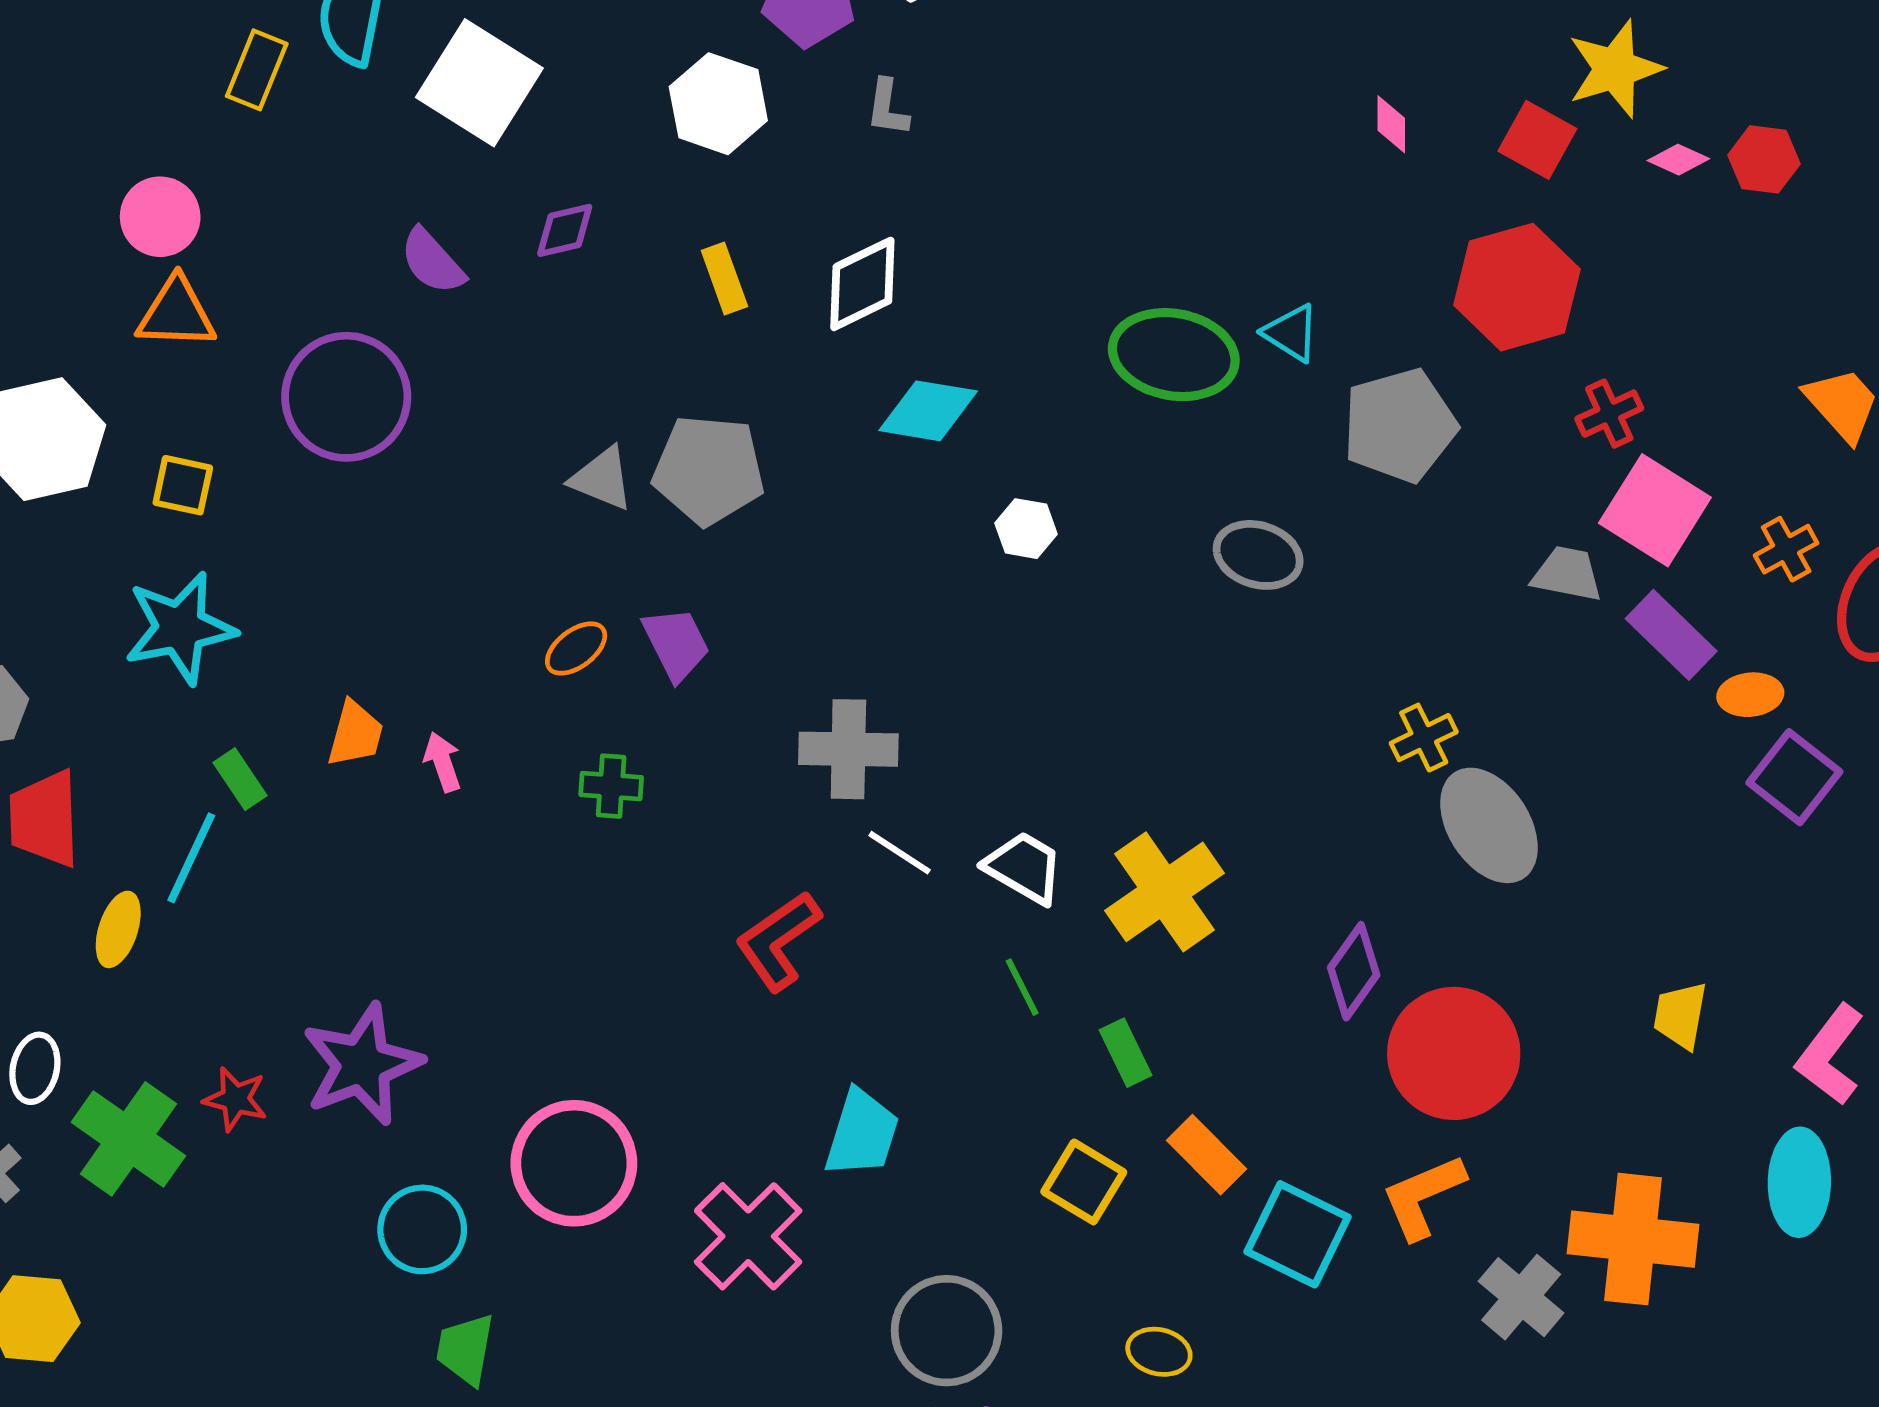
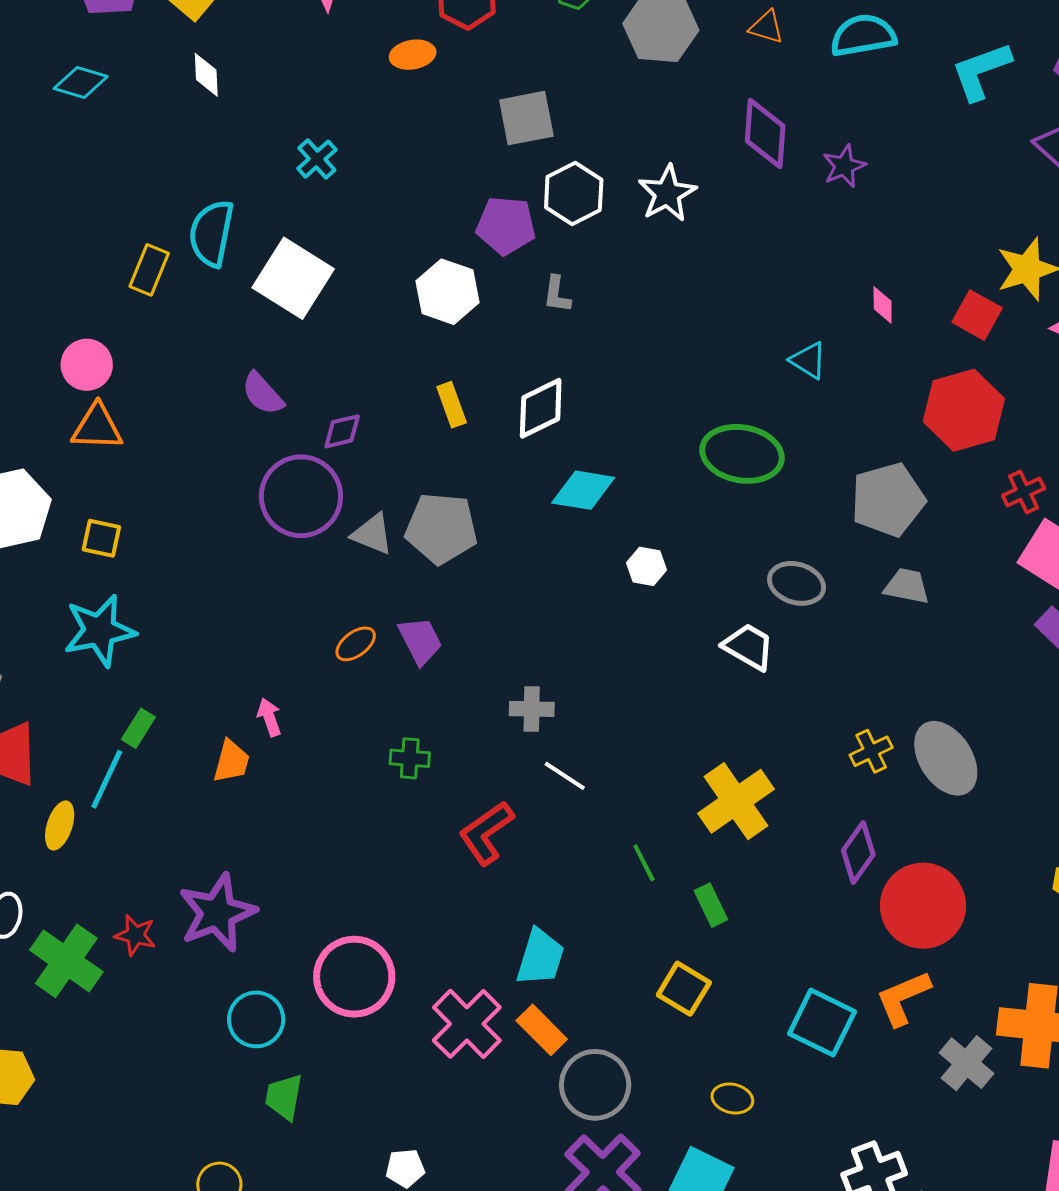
purple diamond: (565, 230) -> (342, 431), moved
cyan triangle: (1291, 333) -> (808, 360), moved
purple circle: (346, 397) -> (301, 496), moved
gray trapezoid: (1567, 574) -> (907, 586), moved
orange trapezoid: (355, 734) -> (231, 761), moved
yellow cross: (1424, 738) -> (871, 751), moved
gray cross: (848, 749) -> (532, 709), size x0.7
green rectangle: (240, 779) -> (138, 728), turned 66
green cross: (611, 786) -> (410, 758), moved
white trapezoid: (1024, 868) -> (749, 647), moved
orange rectangle: (1206, 1155) -> (542, 1030), moved

